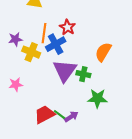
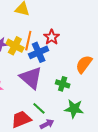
yellow cross: (31, 52) -> (15, 46), moved
purple triangle: (65, 71) -> (31, 78), moved, turned -30
green line: (60, 115) -> (39, 108), moved

